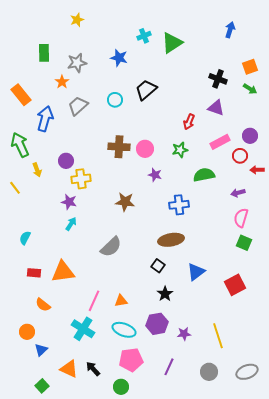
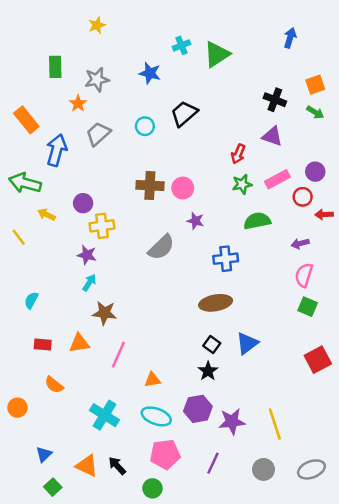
green arrow: (20, 145) -> (25, 183), turned -50
green star: (180, 150) -> (242, 184), moved
yellow arrow: (37, 170) -> (46, 215), turned 136
brown star: (125, 202) -> (105, 313), moved
gray semicircle: (111, 247) -> (161, 247), moved
black square: (158, 266) -> (212, 344), moved
orange triangle: (63, 272) -> (79, 343), size x0.7
red square: (235, 285) -> (318, 360), moved
pink line: (94, 301) -> (118, 355), moved
orange circle: (27, 332) -> (17, 408), moved
purple star: (184, 334) -> (232, 421), size x1.5
blue triangle: (41, 350) -> (44, 454), moved

